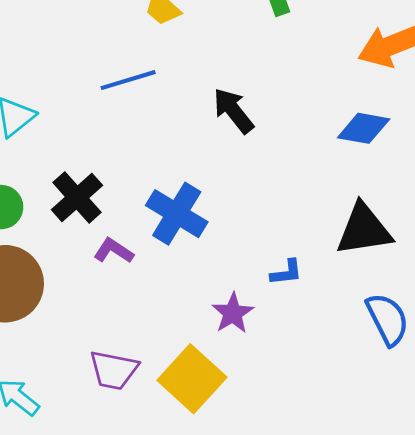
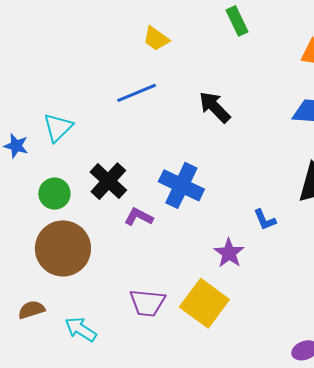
blue L-shape: (286, 272) -> (265, 220), turned 80

